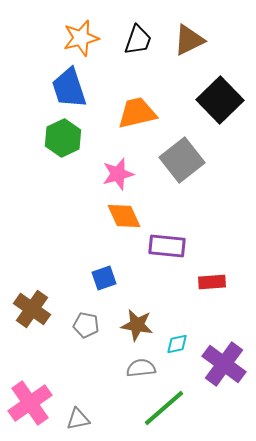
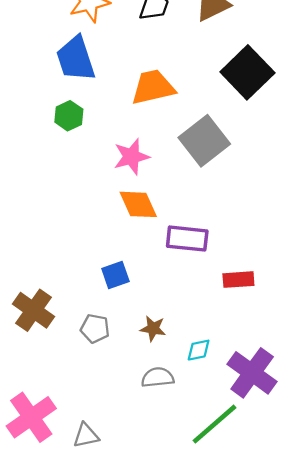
green hexagon: (63, 138) -> (69, 116), size x0.7
brown star: (137, 325) -> (153, 328), size x0.7
green line: (164, 408) -> (214, 424), moved

